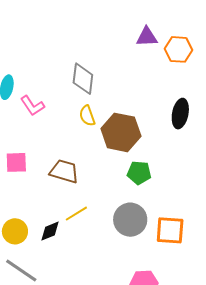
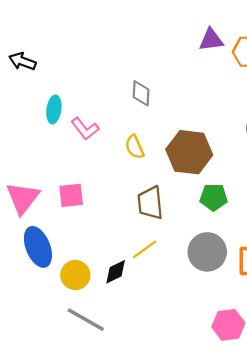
gray diamond: (83, 79) -> (141, 93), size x0.7
yellow semicircle: (87, 116) -> (135, 147), moved
brown trapezoid: (64, 171) -> (150, 203), moved, turned -108

